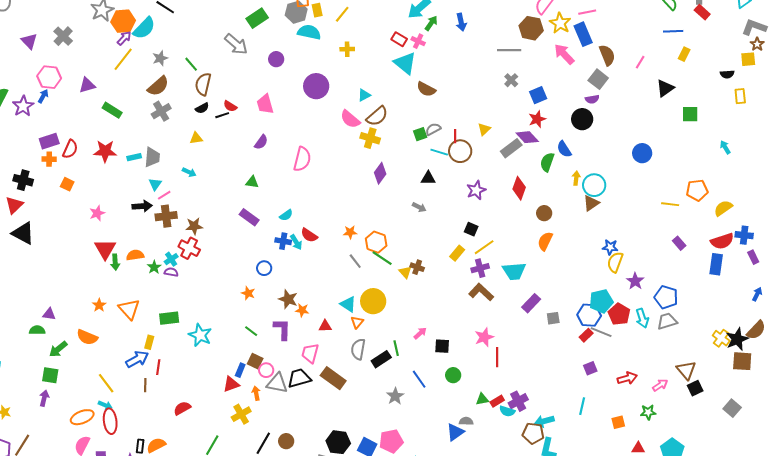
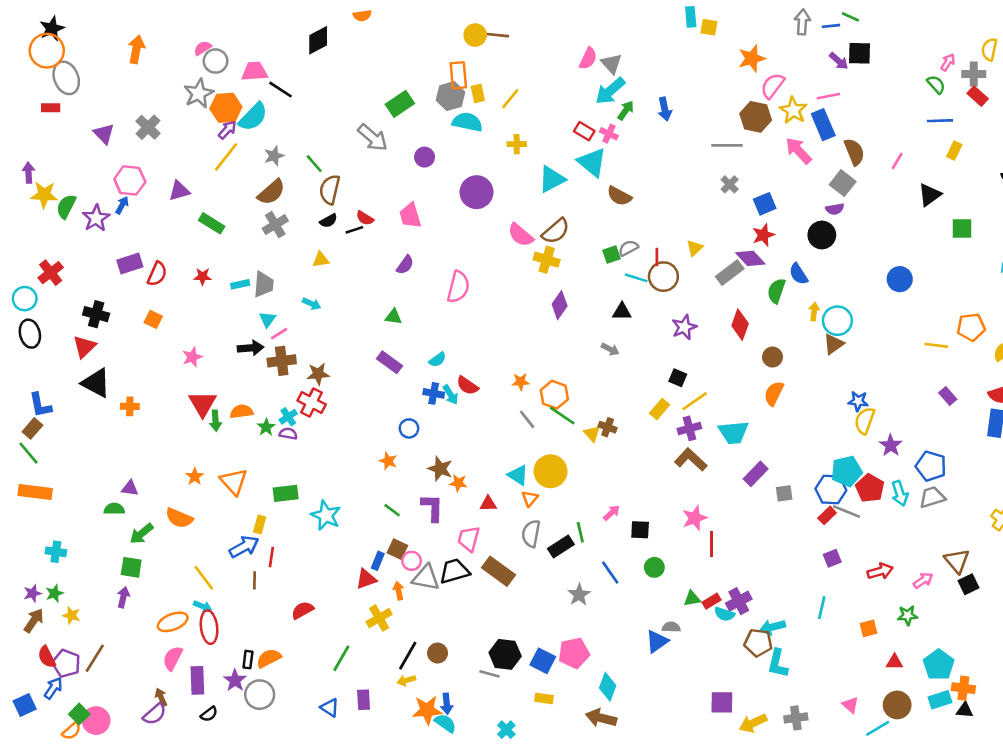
cyan triangle: (364, 95) -> (552, 179), moved, size x1.6
red star: (105, 151) -> (203, 277), size x0.6
orange cross: (49, 159) -> (130, 406), moved

